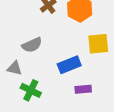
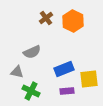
yellow square: (98, 44) -> (89, 79), moved
purple rectangle: (83, 89) -> (67, 91), moved

